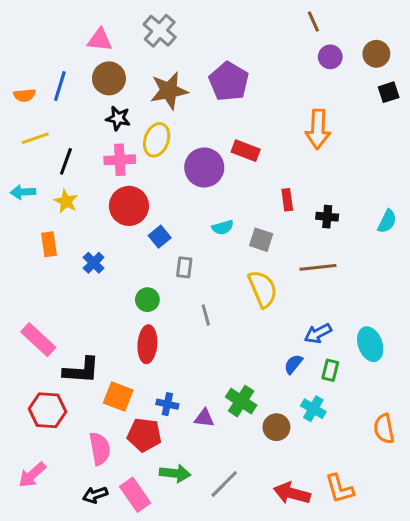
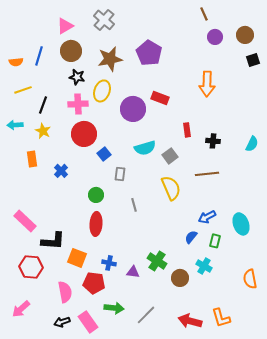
pink triangle: (100, 40) -> (65, 26), turned -36
cyan semicircle: (223, 227) -> (145, 148), size x1.5
gray square: (261, 240) -> (170, 156), turned 35

